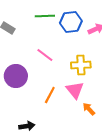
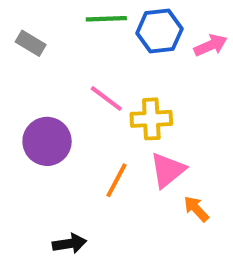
yellow cross: (81, 65) -> (151, 119), moved
pink triangle: (75, 90) -> (168, 170), turned 30

